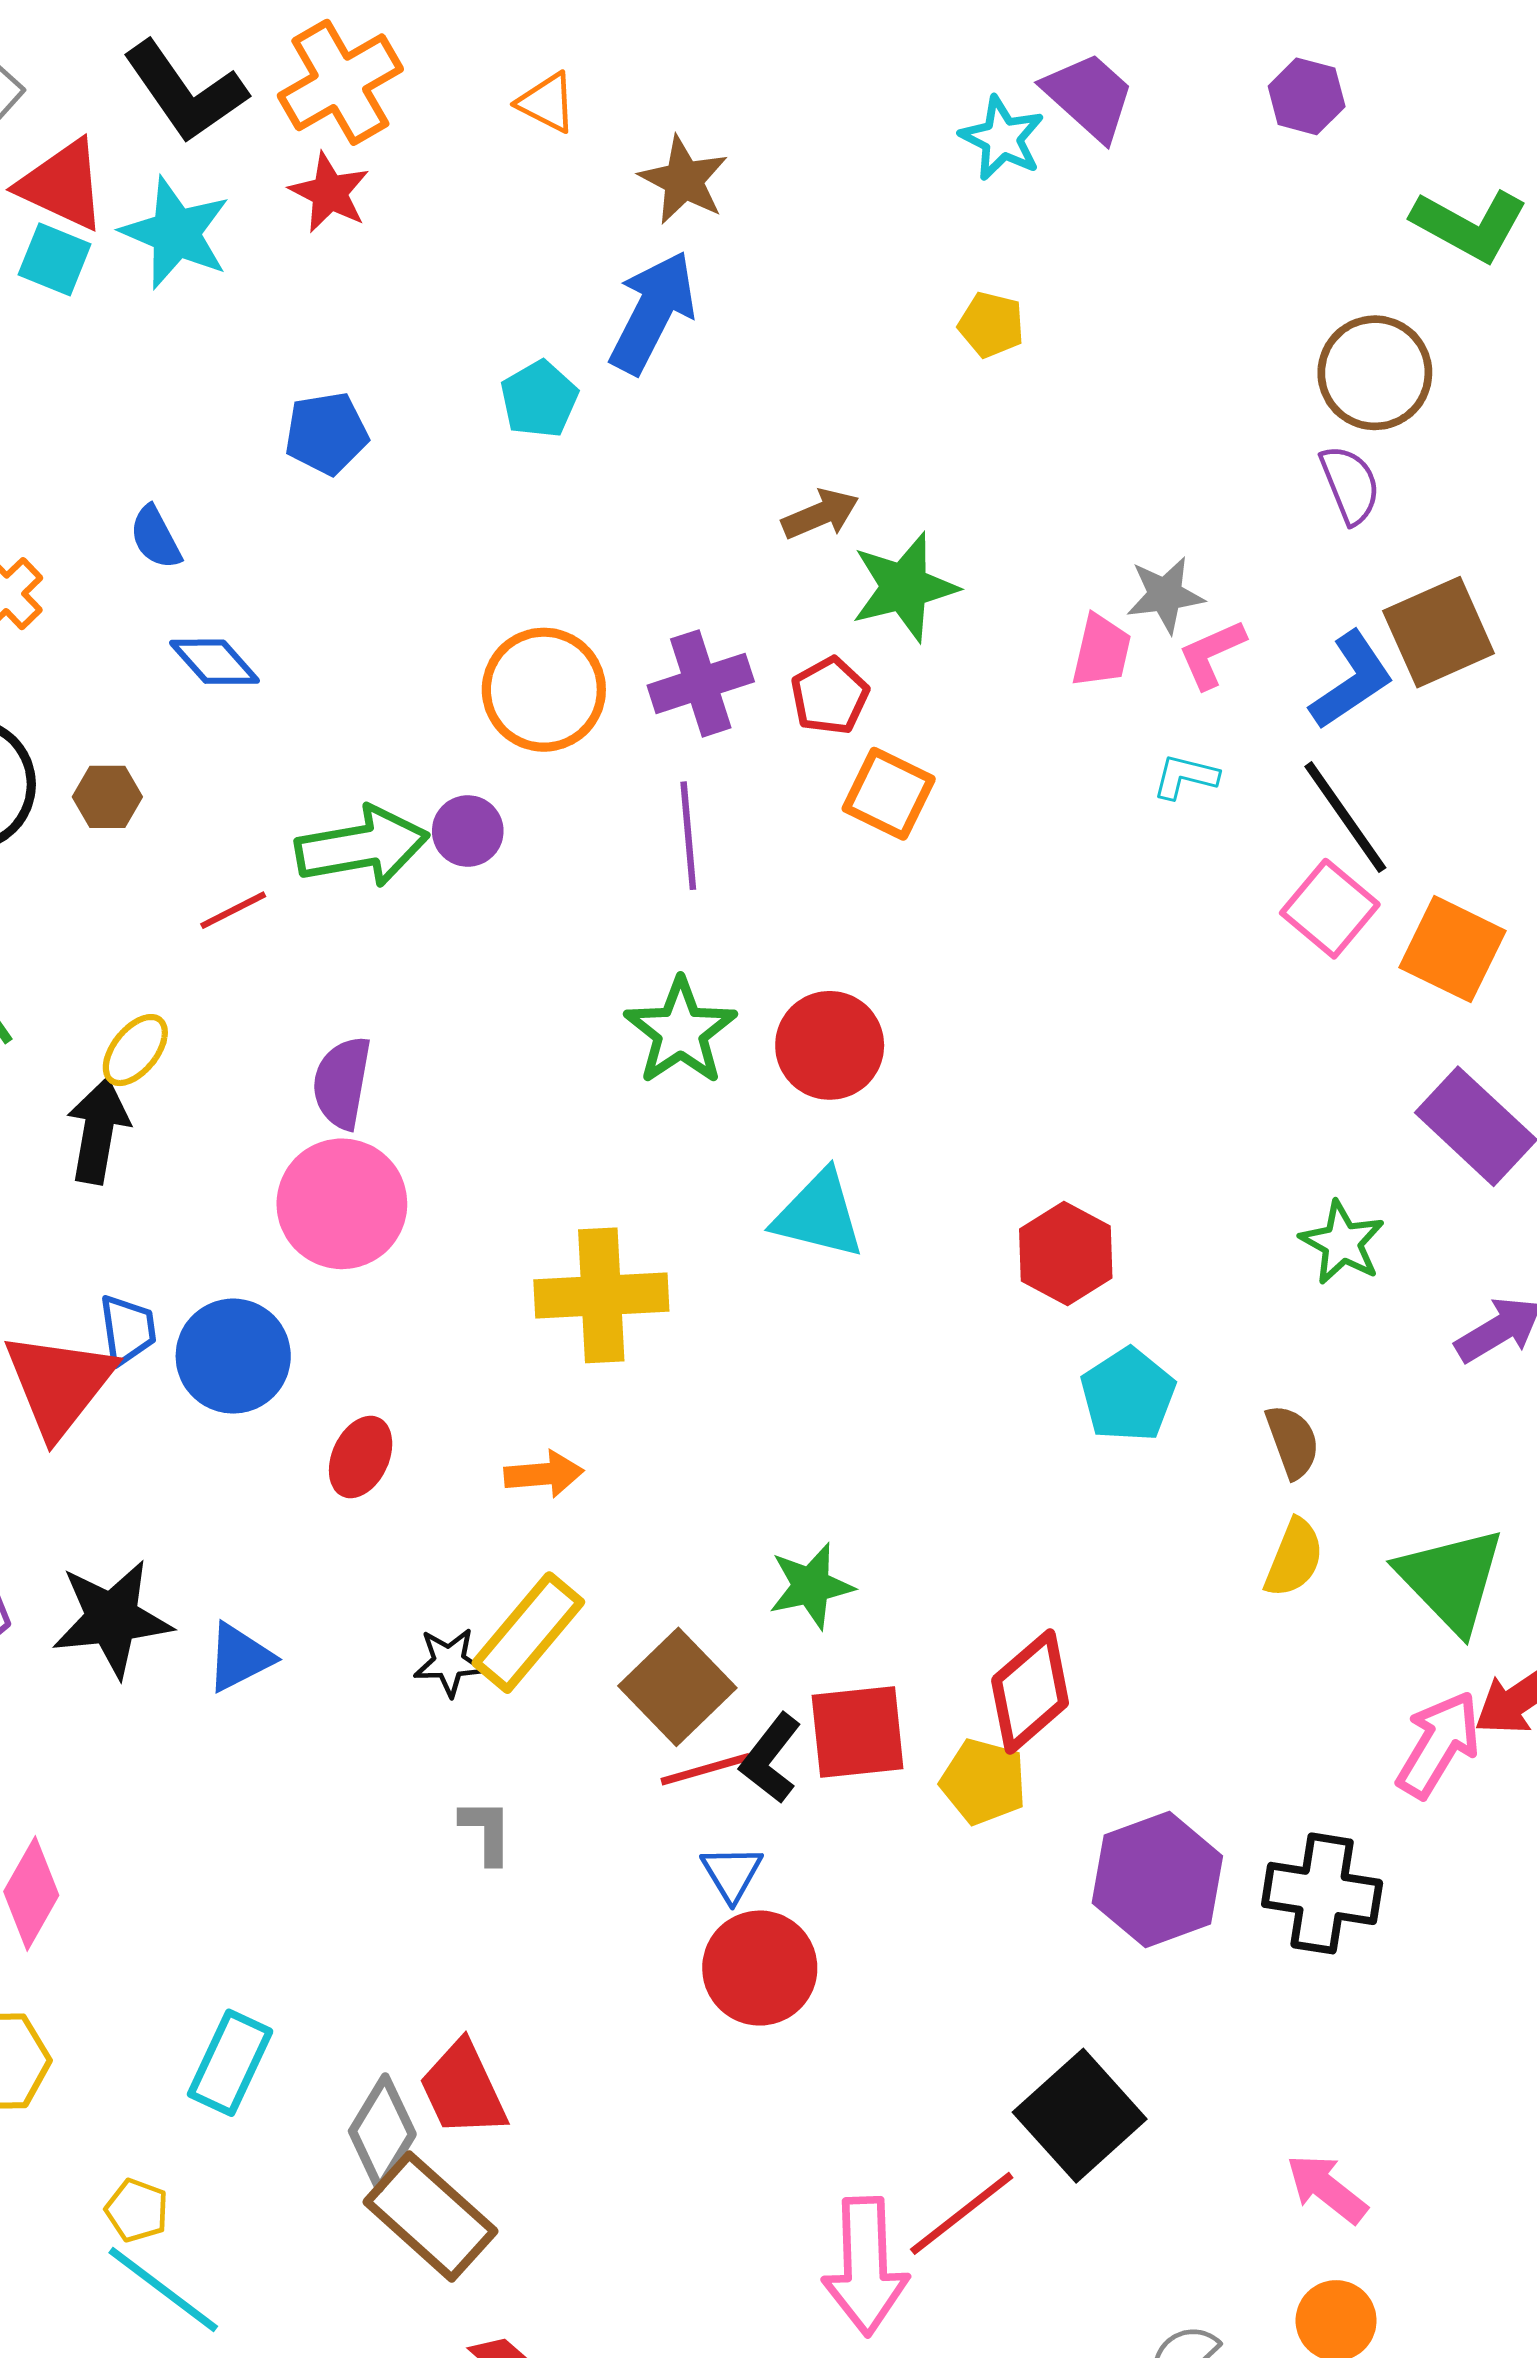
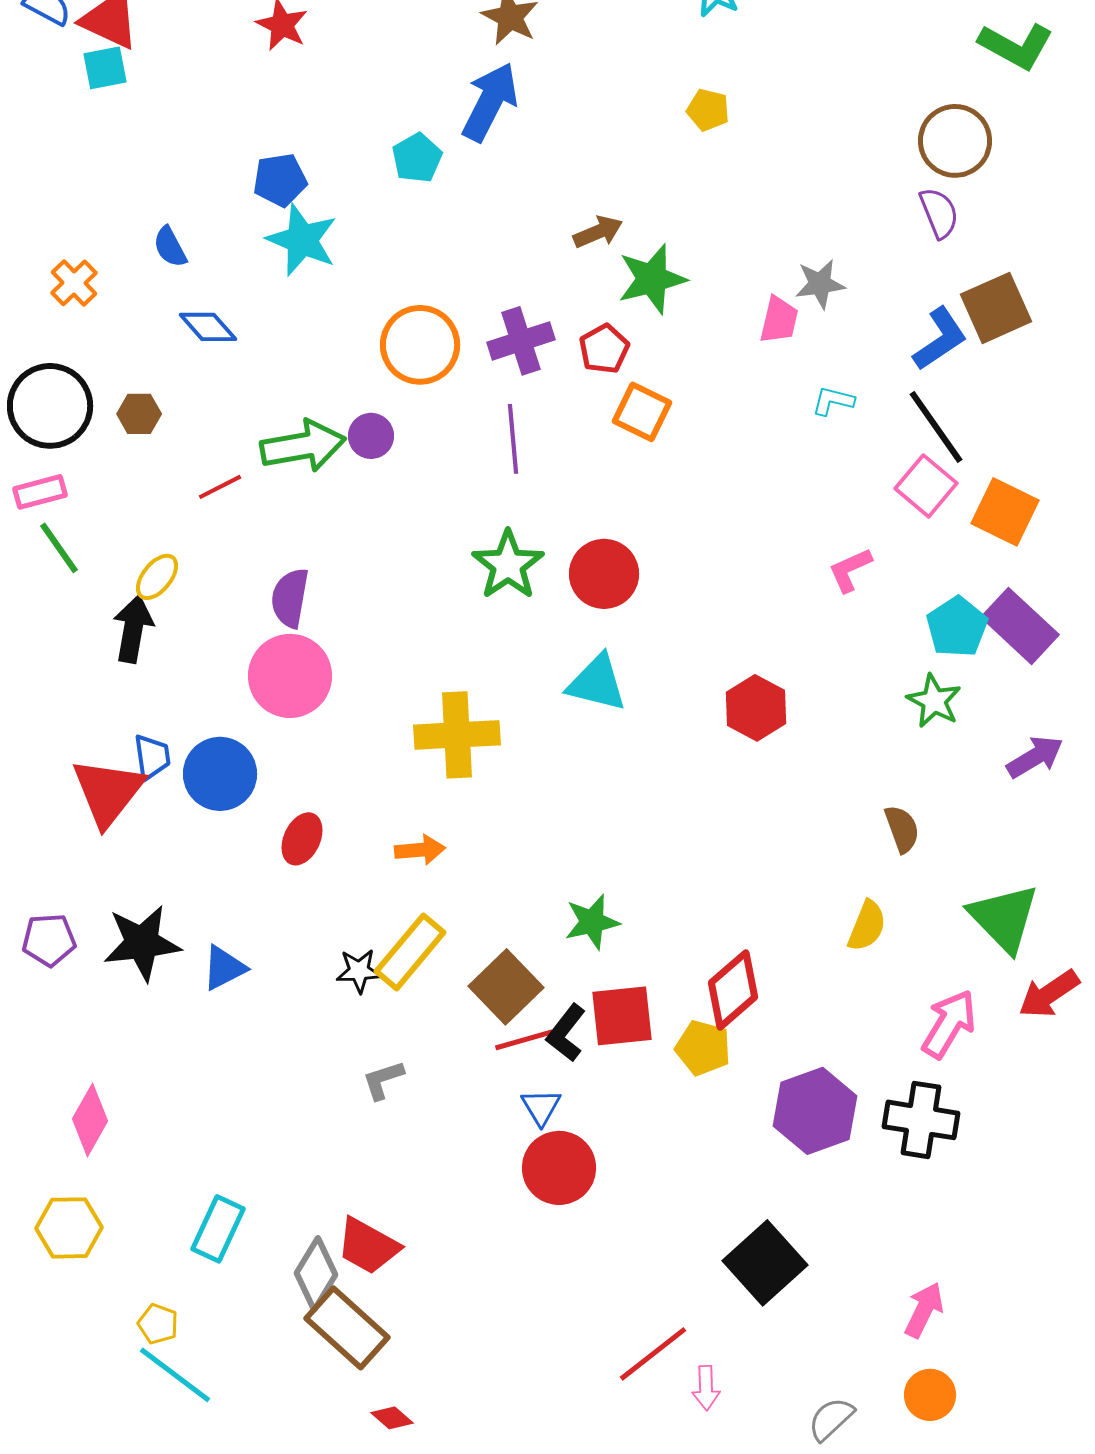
cyan star: (176, 233) -> (302, 240), moved
cyan square: (55, 259) -> (105, 68), turned -33
pink L-shape: (1212, 654) -> (850, 570), moved
cyan pentagon: (1128, 1395) -> (957, 627), moved
yellow semicircle: (1294, 1558) -> (867, 926), moved
pink arrow: (1439, 1744) -> (949, 1024), moved
gray L-shape: (486, 1831) -> (383, 1080), turned -108
red trapezoid: (463, 2089) -> (368, 1246), turned -36
pink arrow: (1327, 2189) -> (924, 1310), turned 78
red line: (962, 2213) -> (653, 1354), moved
pink arrow: (865, 2266) -> (706, 1388), moved, size x0.5

